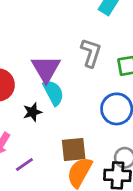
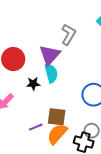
gray L-shape: (91, 53) -> (68, 34), moved
purple line: (24, 165) -> (36, 127), moved

